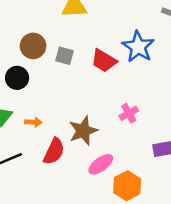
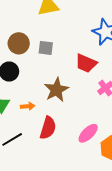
red trapezoid: (104, 61) -> (86, 63), moved
brown star: (83, 131) -> (56, 90), moved

